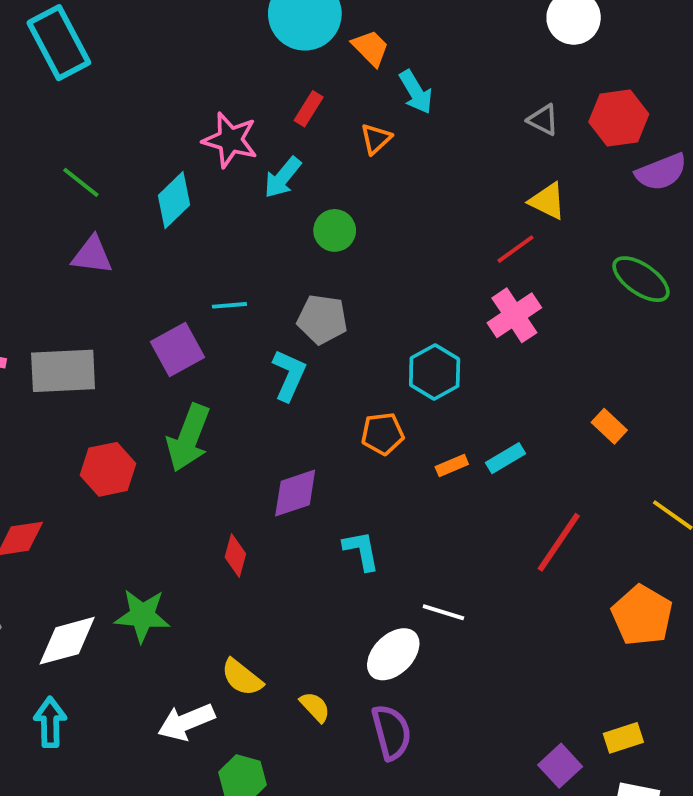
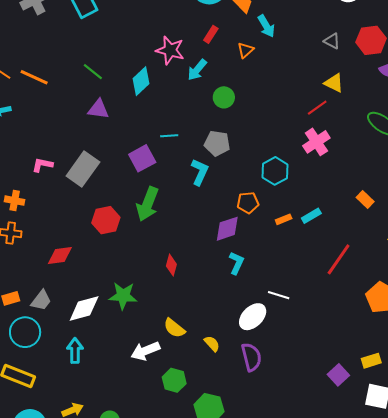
gray rectangle: (63, 371) -> (83, 169), turned -52
purple diamond: (295, 493) -> (227, 229), moved
cyan L-shape: (361, 551) -> (236, 263), turned 35

